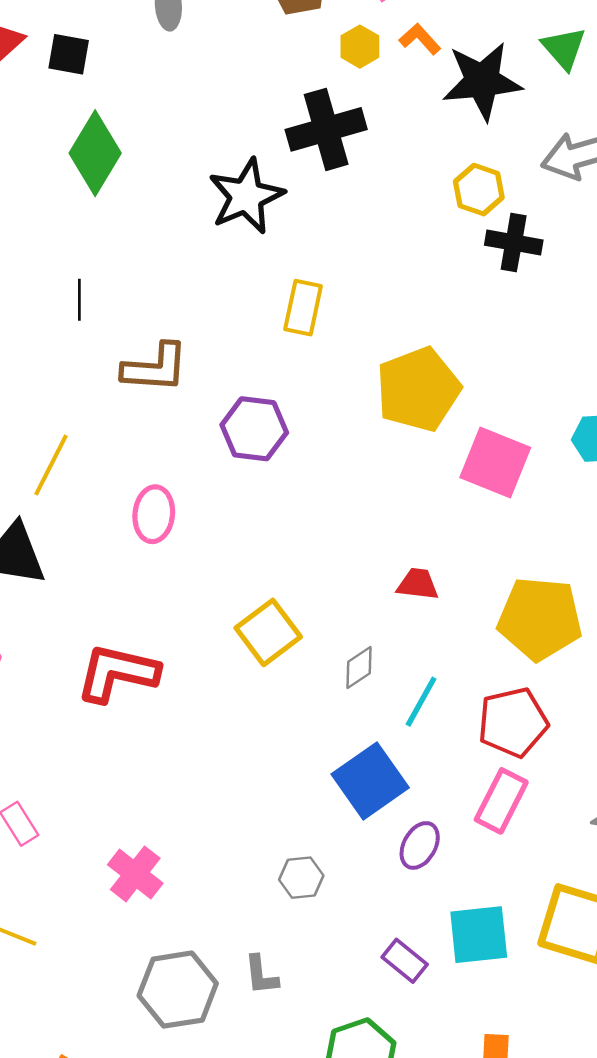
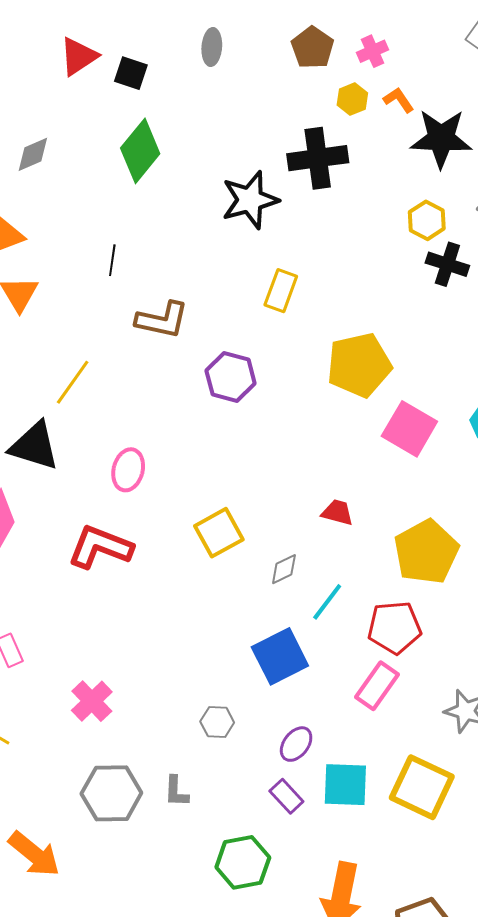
pink ellipse: (154, 514) -> (128, 470), moved
yellow pentagon: (540, 619) -> (426, 552), turned 30
purple ellipse: (420, 845) -> (296, 744), moved

